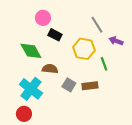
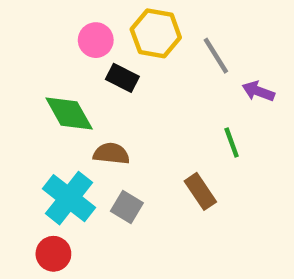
yellow hexagon: (84, 49) -> (156, 33), moved
gray square: (69, 85) -> (127, 207), moved
brown rectangle: (90, 86) -> (200, 191), turned 63

